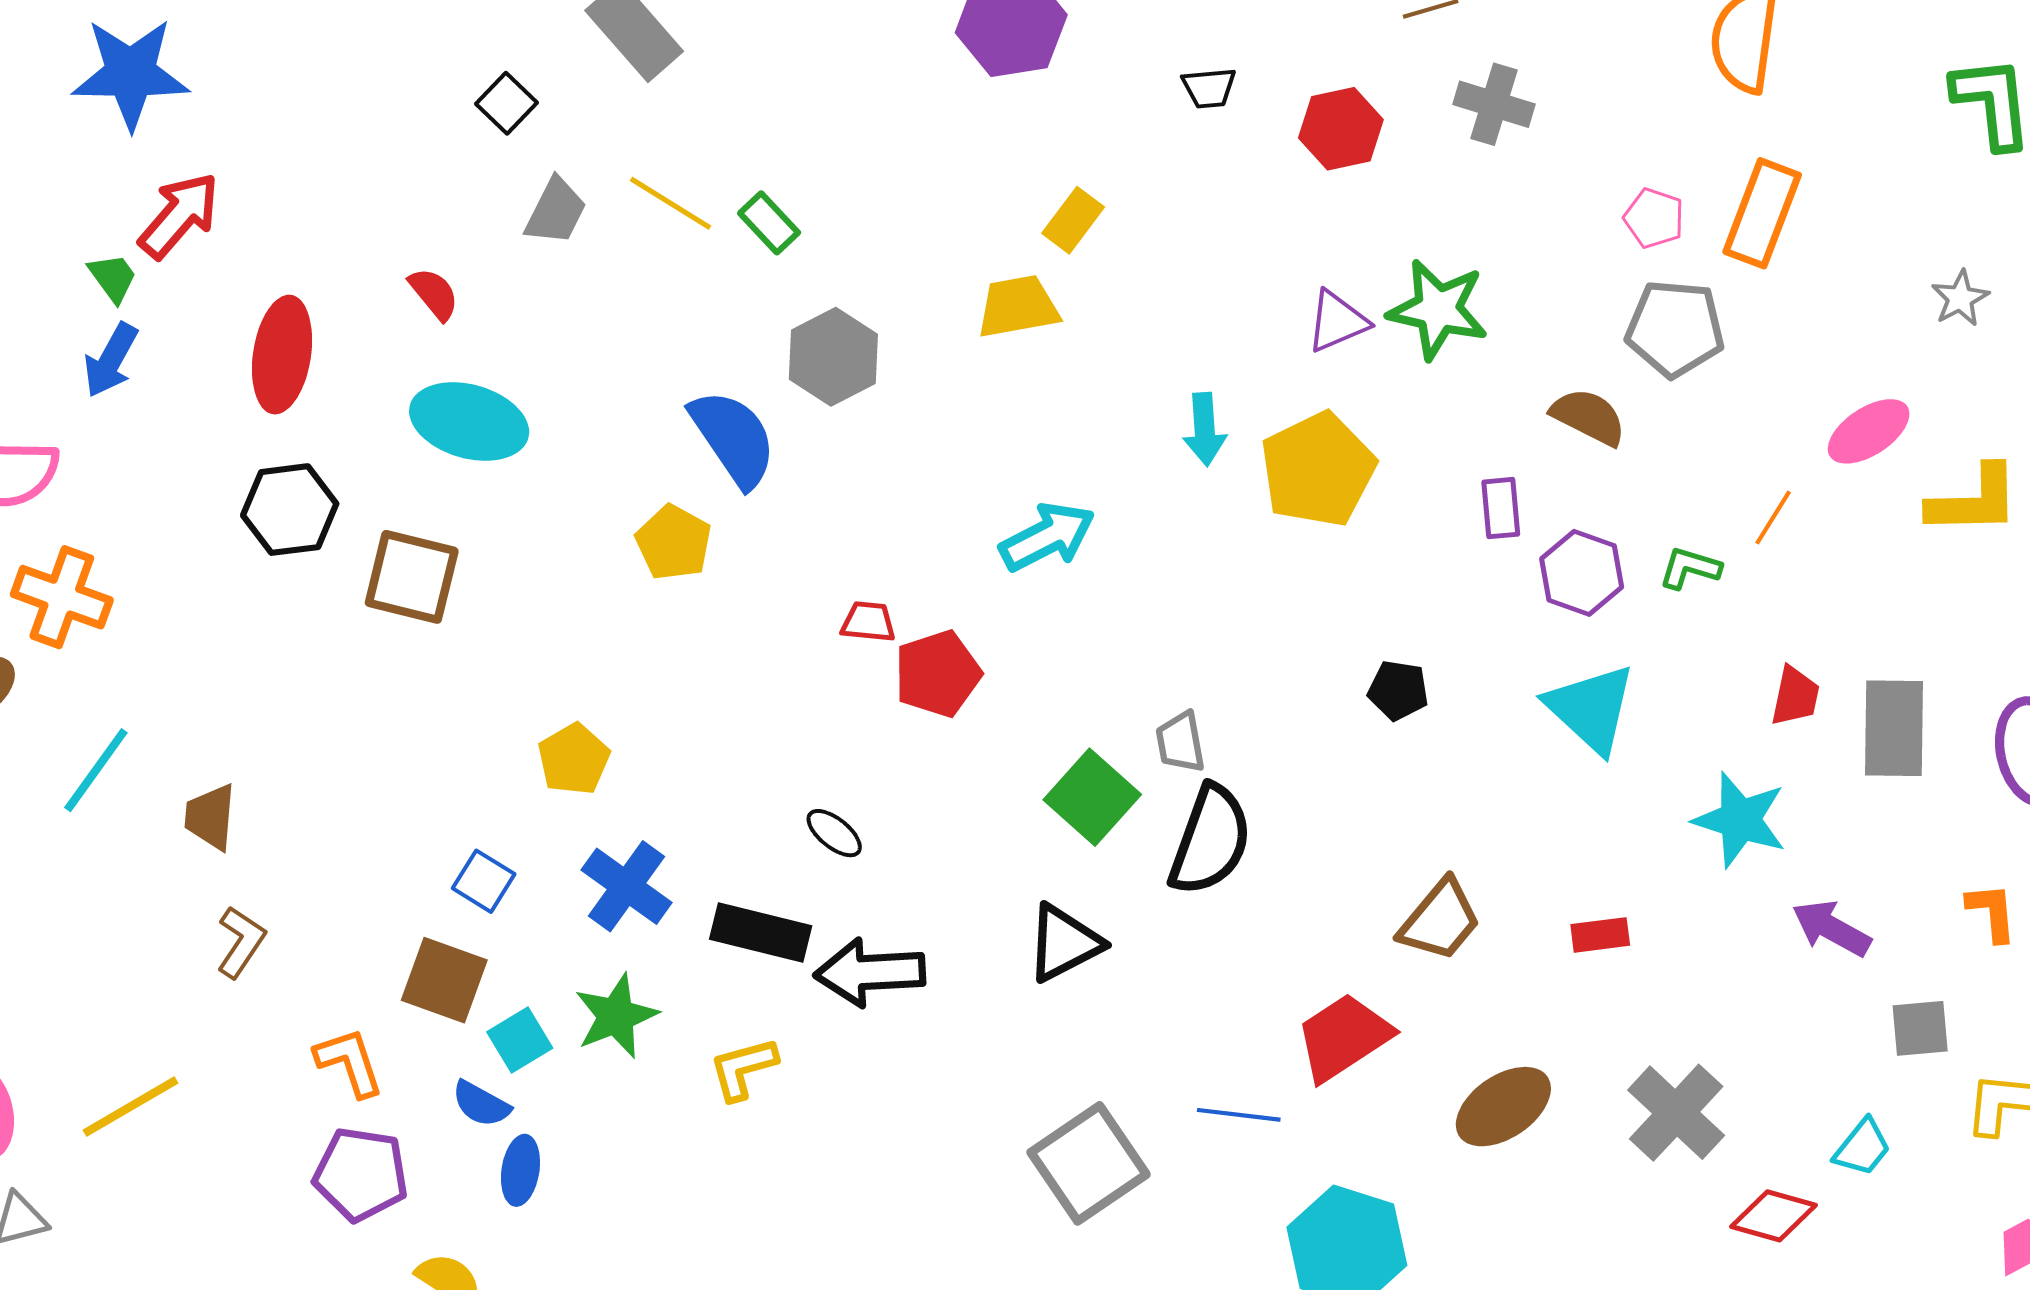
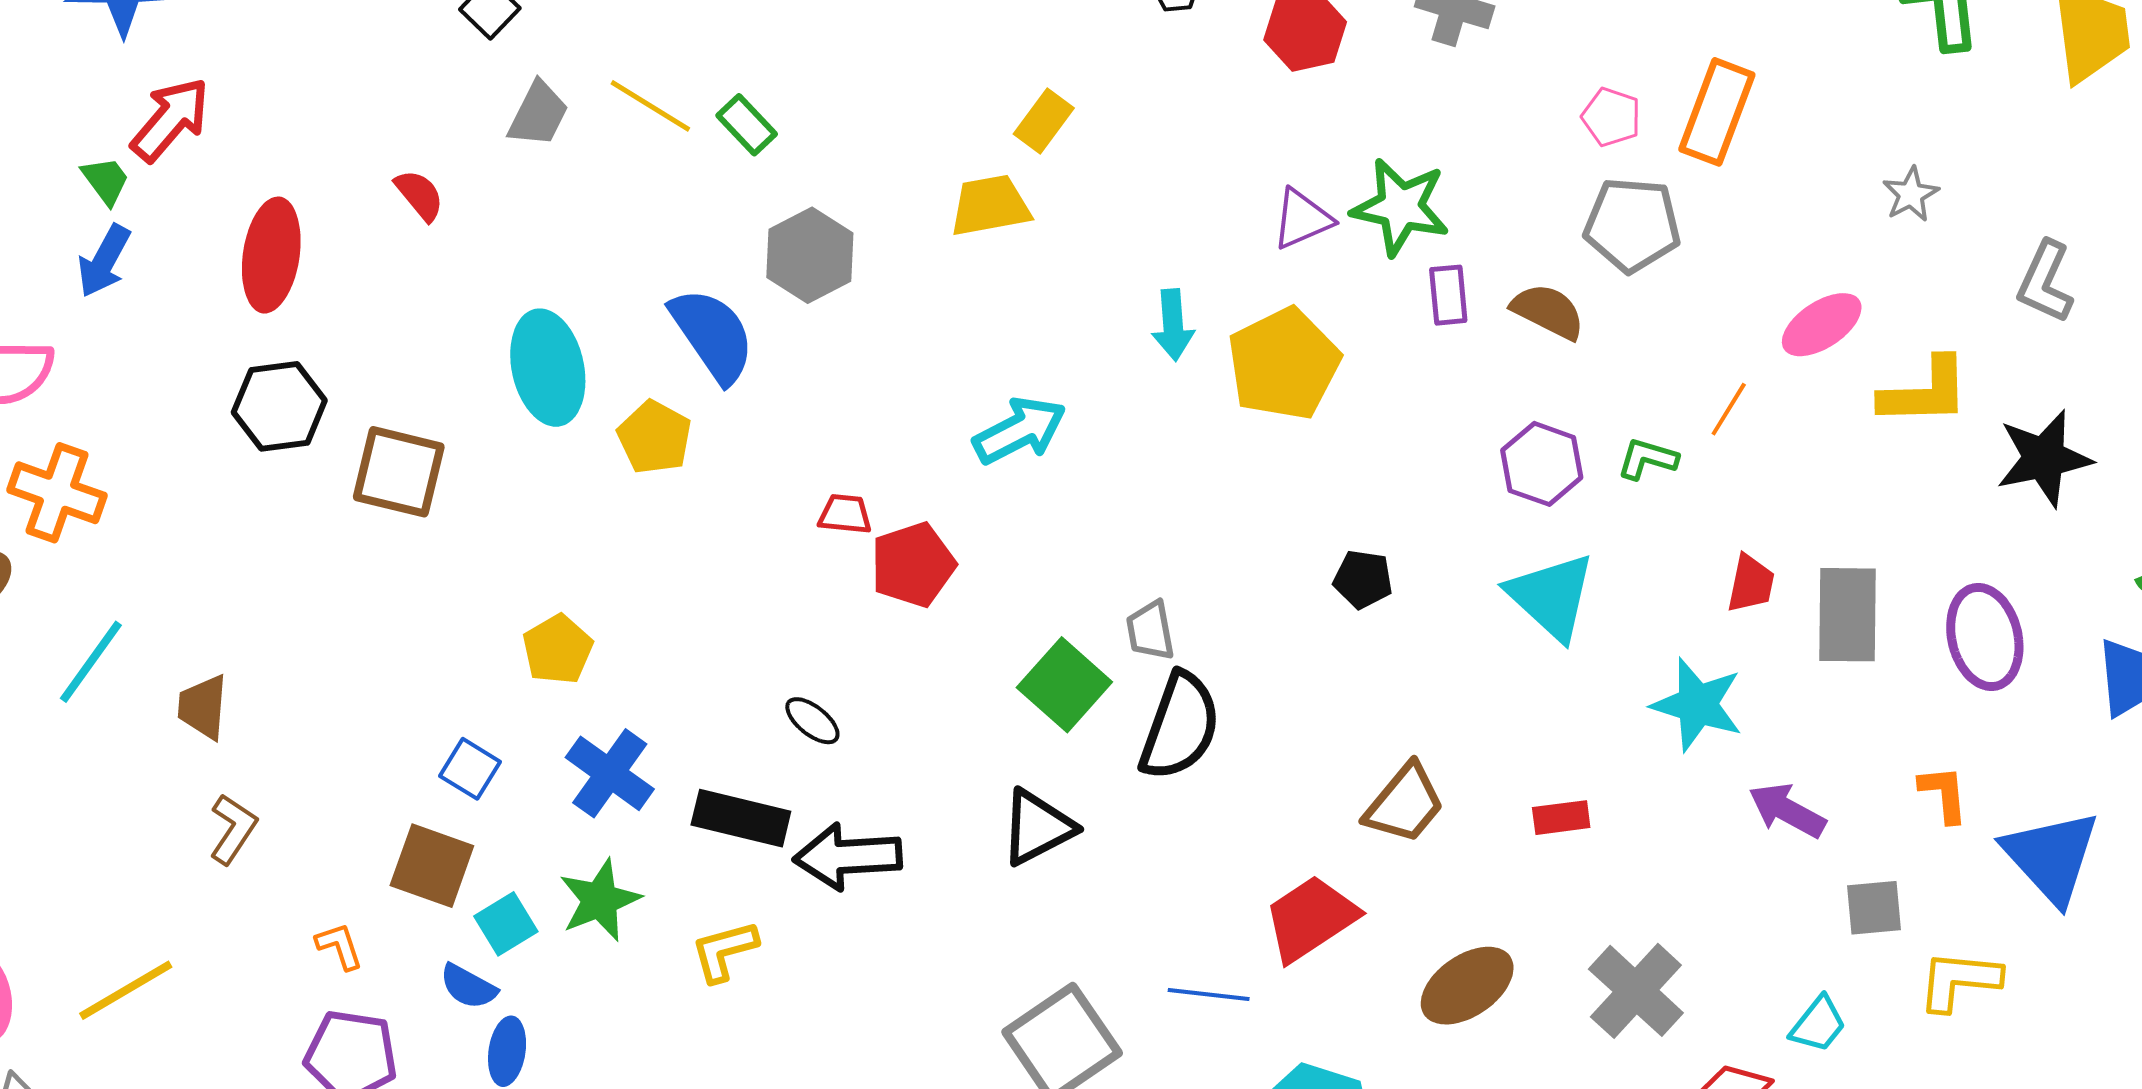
cyan ellipse: (469, 422) -> (548, 368), moved, turned 62
purple rectangle: (1501, 508) -> (1448, 295), moved
orange L-shape: (349, 1062) -> (339, 946), size x0.7

